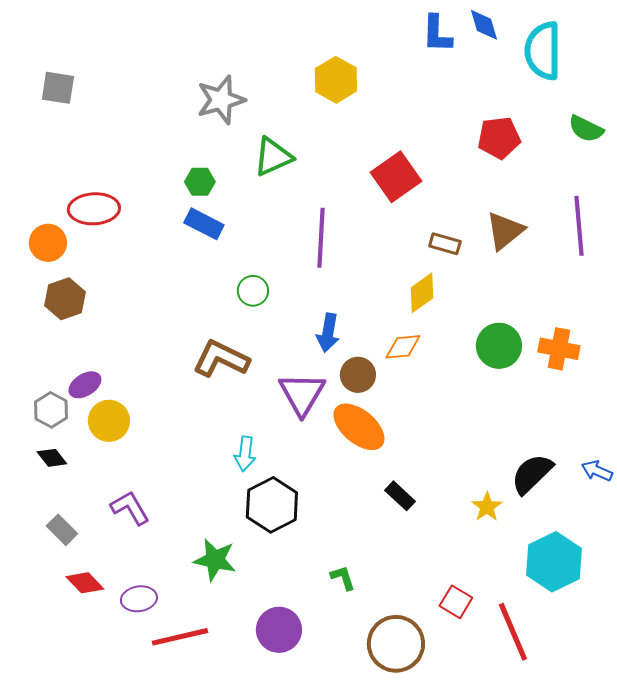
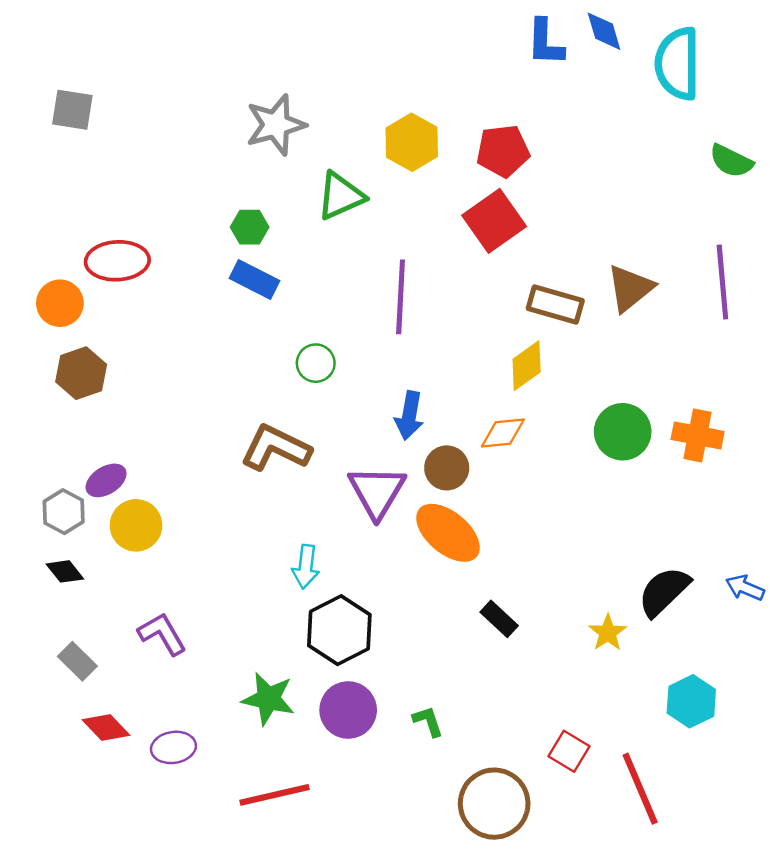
yellow hexagon: (336, 80) -> (412, 142), moved
red pentagon: (499, 138) -> (503, 151), moved
brown rectangle: (445, 244) -> (555, 304), size x1.4
cyan hexagon: (554, 562) -> (691, 701), size x0.7
purple circle: (279, 630) -> (348, 710), moved
red line: (180, 637) -> (275, 795), moved

